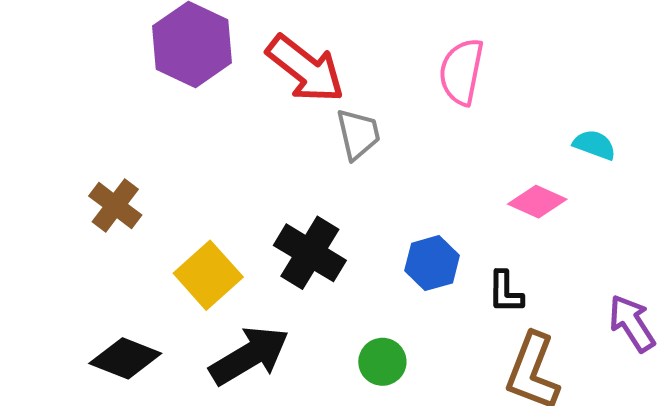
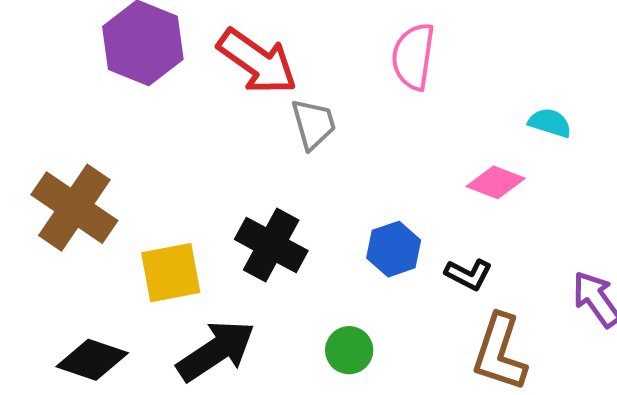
brown cross: (115, 205) -> (74, 208), size x1.6
yellow square: (208, 275) -> (171, 273), turned 34
black L-shape: (505, 292) -> (468, 274), turned -60

